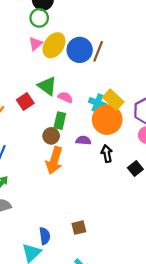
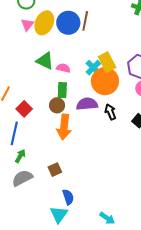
yellow rectangle: (113, 100) -> (107, 62), turned 30
red square: (25, 102) -> (24, 109), moved
cyan cross: (97, 103) -> (93, 68), turned 35
purple semicircle: (83, 140) -> (87, 104), size x1.5
brown square: (79, 228) -> (55, 170), moved

